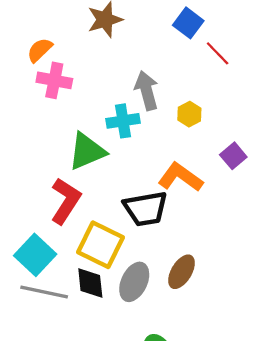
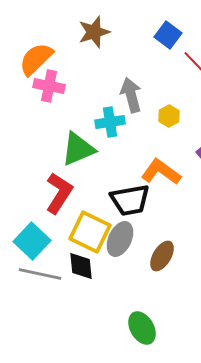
orange semicircle: (40, 50) -> (36, 59), size x1.5
gray ellipse: (134, 282) -> (120, 239), moved

